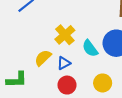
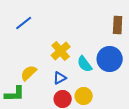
yellow semicircle: (43, 58) -> (29, 73), moved
yellow circle: (103, 83) -> (84, 96), moved

